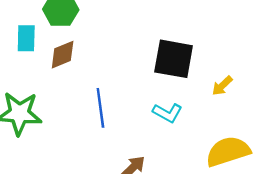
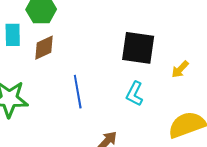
cyan L-shape: (168, 113) -> (135, 94), turned 90

